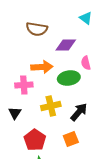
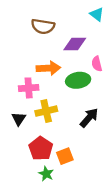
yellow cross: (51, 106) -> (46, 111), moved
orange square: (71, 139) -> (65, 156), moved

